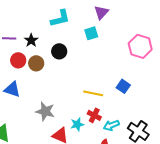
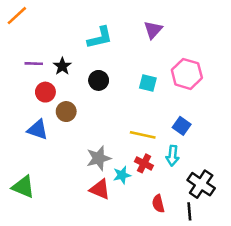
cyan square: (91, 33) -> (148, 83), moved, turned 32
pink hexagon: (140, 46) -> (187, 74), moved
brown circle: (36, 63) -> (66, 112), moved
gray star: (45, 111) -> (99, 158), moved, turned -30
cyan arrow: (111, 125) -> (173, 156), moved, turned -63

